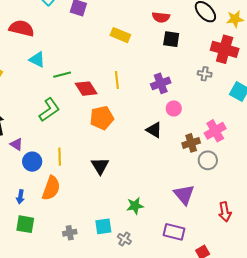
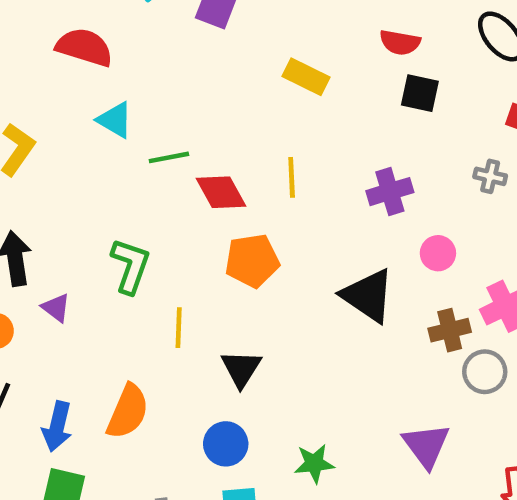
pink circle: (174, 108) -> (438, 253), moved
green L-shape: (49, 110) -> (130, 266), moved, turned -40
black triangle: (154, 130) -> (368, 296), size x1.5
yellow line: (60, 157) -> (179, 328), moved
blue circle: (32, 162) -> (226, 444), moved
blue arrow: (20, 197) -> (57, 426), size x1.5

